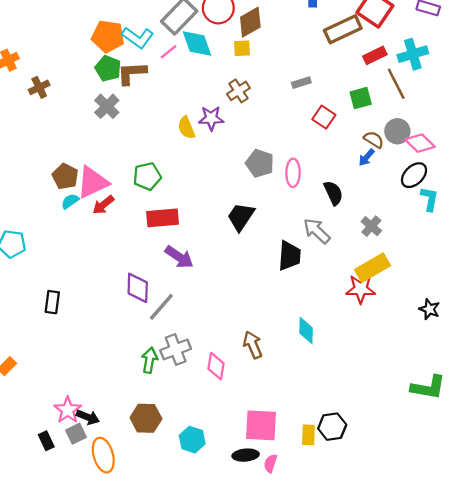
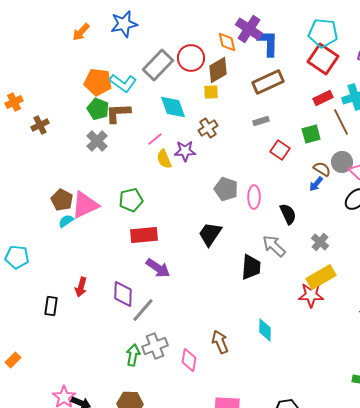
brown rectangle: (343, 29) -> (268, 82), moved
cyan diamond: (197, 43) -> (173, 107), moved
pink line: (168, 52) -> (155, 139), moved
red arrow: (103, 205) -> (81, 287), moved, turned -36

